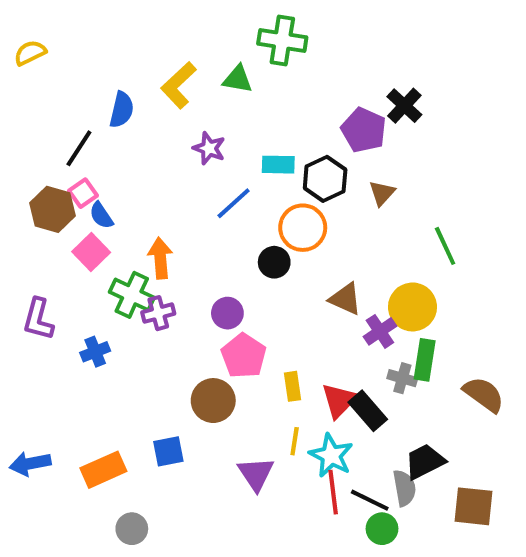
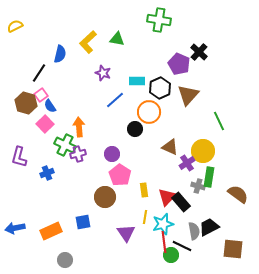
green cross: (282, 41) -> (159, 20), moved
brown triangle: (382, 193) -> (188, 95), size x1.6
cyan star: (331, 455) -> (163, 224), turned 30
gray semicircle: (404, 488) -> (194, 231), moved
green circle: (382, 529) -> (171, 255), moved

